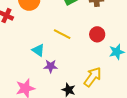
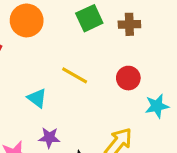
purple star: (51, 66) -> (49, 138), moved

